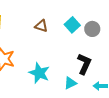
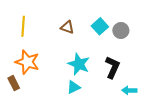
cyan star: (39, 73) -> (79, 64), moved
cyan triangle: (70, 83) -> (74, 87), moved

